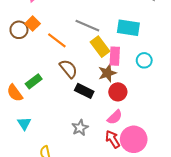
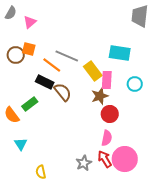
orange square: (33, 24) -> (29, 49), turned -32
gray line: (87, 26) -> (67, 56), moved
black rectangle: (84, 91) -> (45, 82), moved
pink semicircle: (115, 117) -> (107, 138), turned -35
gray star: (80, 128) -> (84, 163), moved

